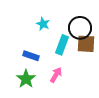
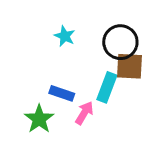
cyan rectangle: (62, 45) -> (107, 87), moved
blue rectangle: (31, 56) -> (62, 93), moved

